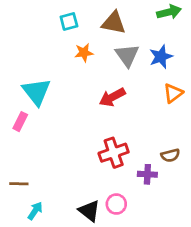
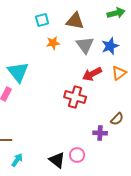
red arrow: (112, 97) -> (92, 74), moved
red cross: (114, 153) -> (75, 97), moved, turned 35
brown semicircle: (170, 155) -> (117, 119), turned -32

